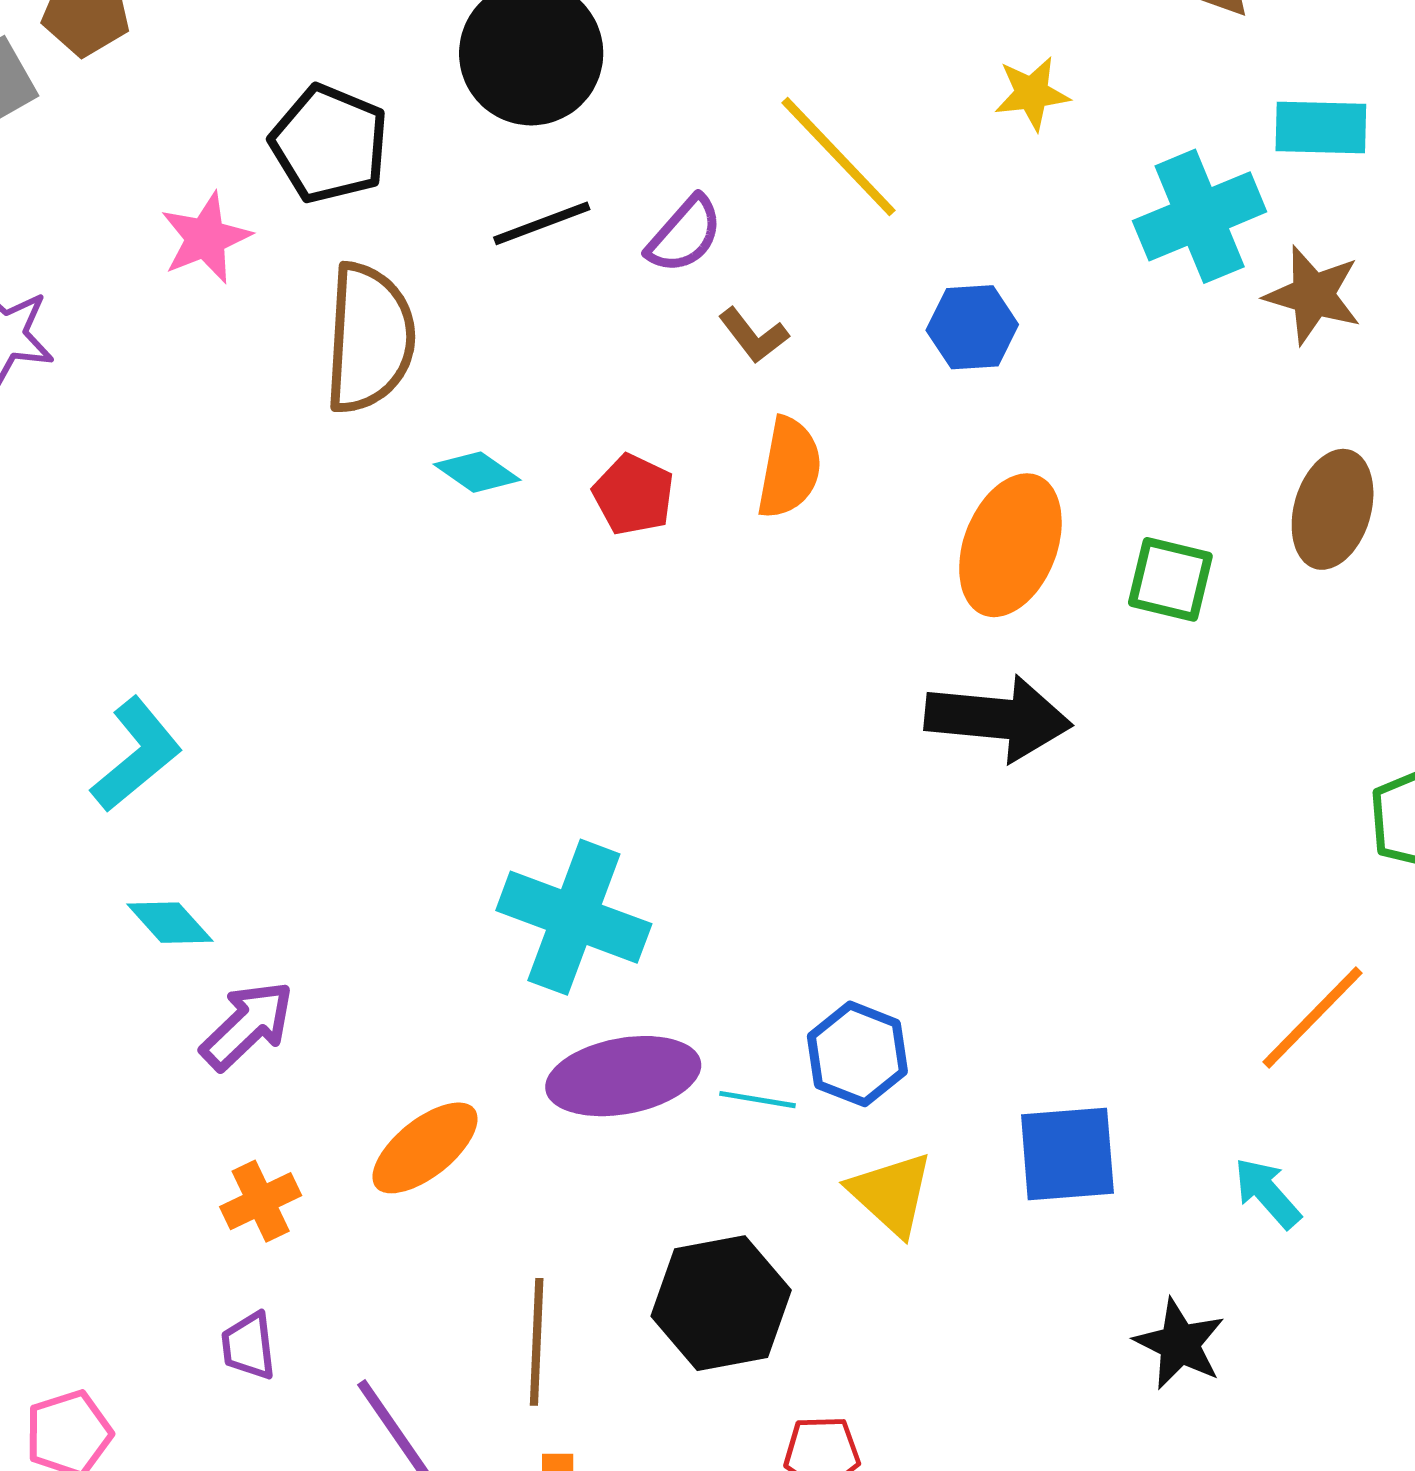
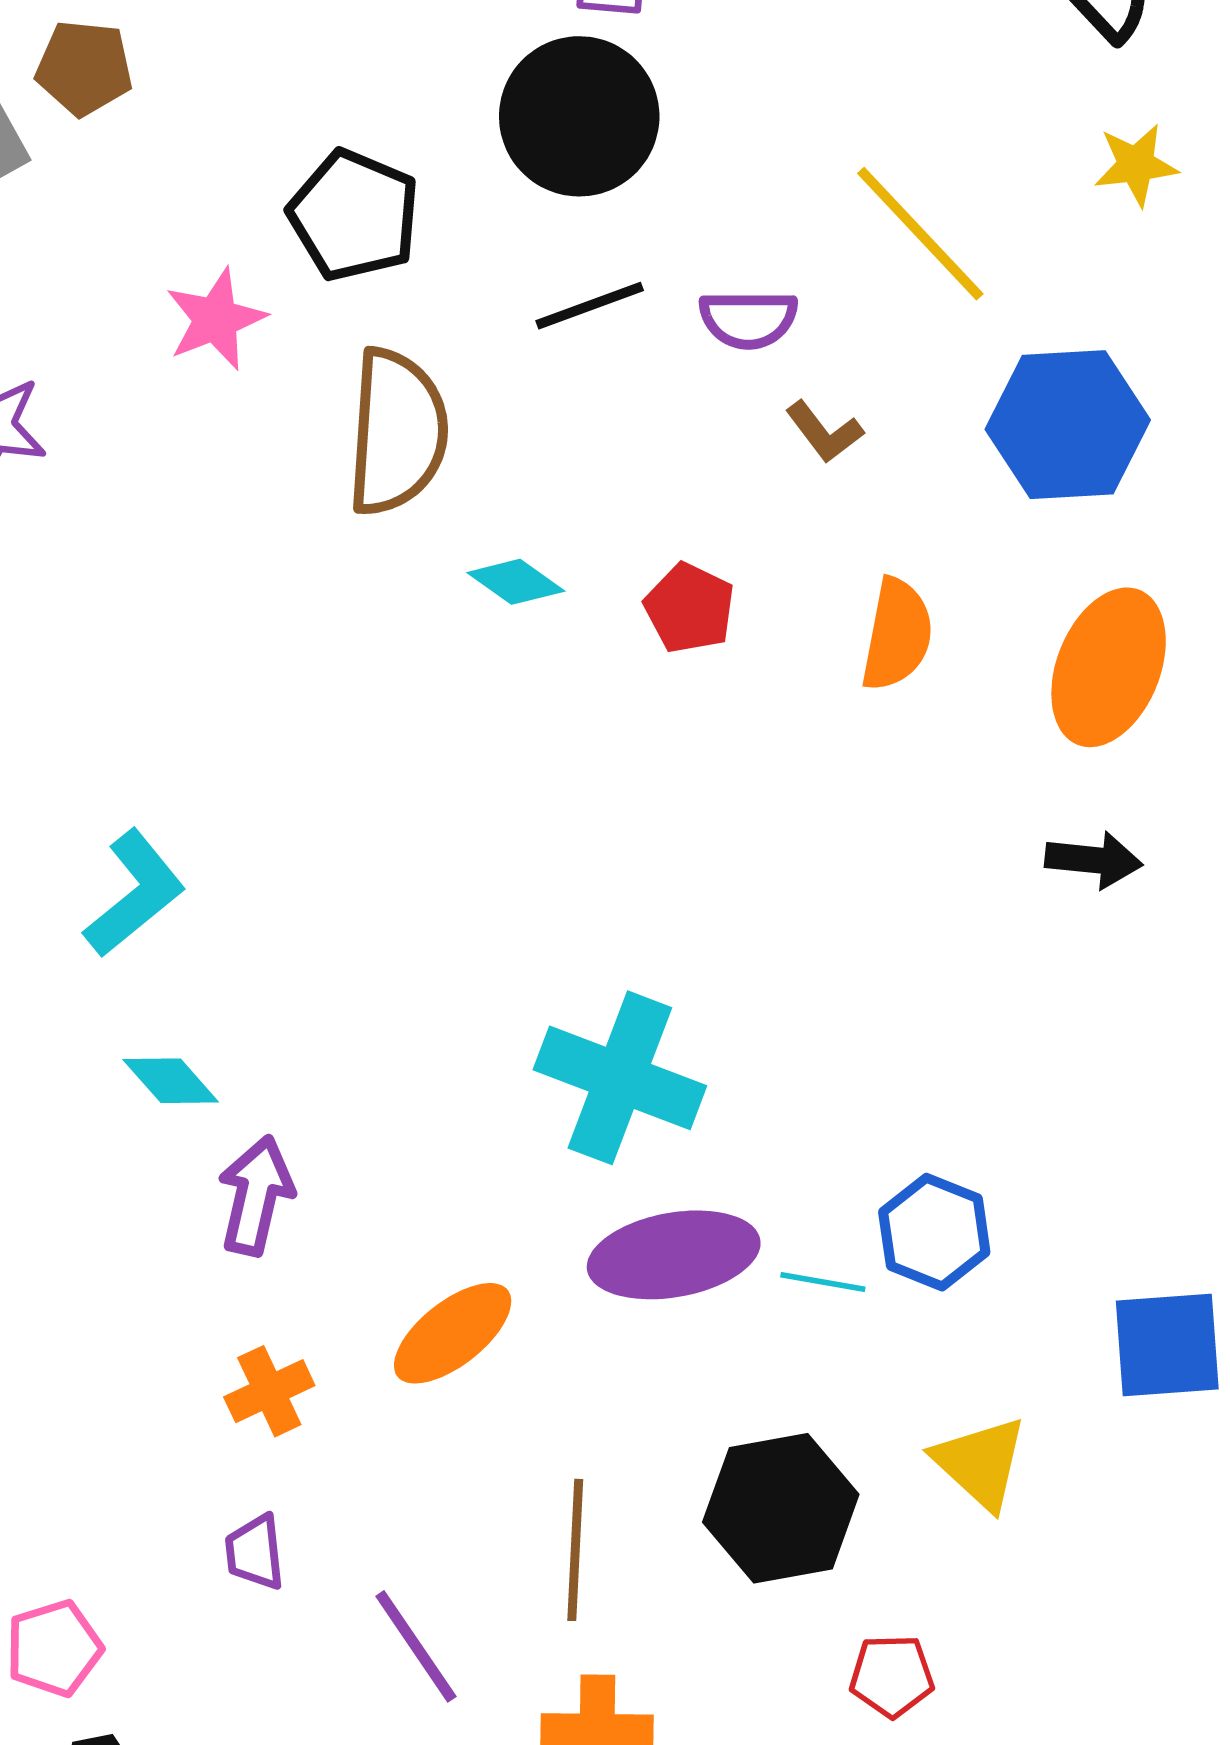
purple semicircle: (684, 235) -> (748, 319), turned 48
blue hexagon: (972, 327) -> (1068, 425), size x1.6
orange semicircle: (789, 468) -> (897, 635), moved
black arrow: (998, 718) -> (1094, 860), size x0.6
purple arrow: (247, 1025) -> (256, 1196), turned -34
yellow triangle: (891, 1194) -> (980, 1463), moved

